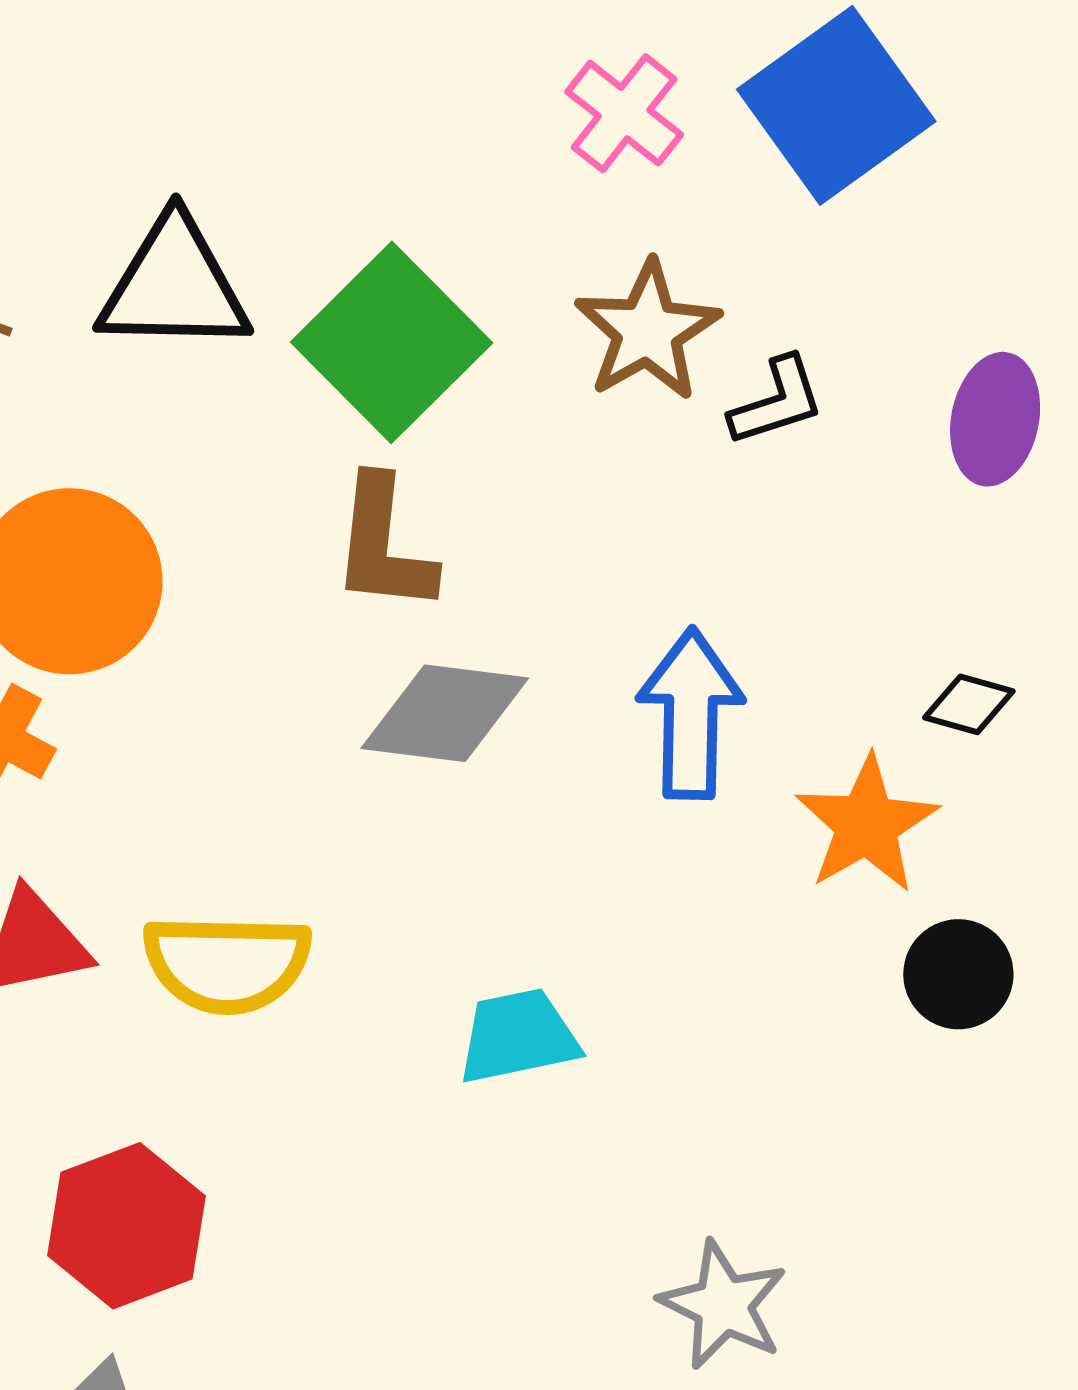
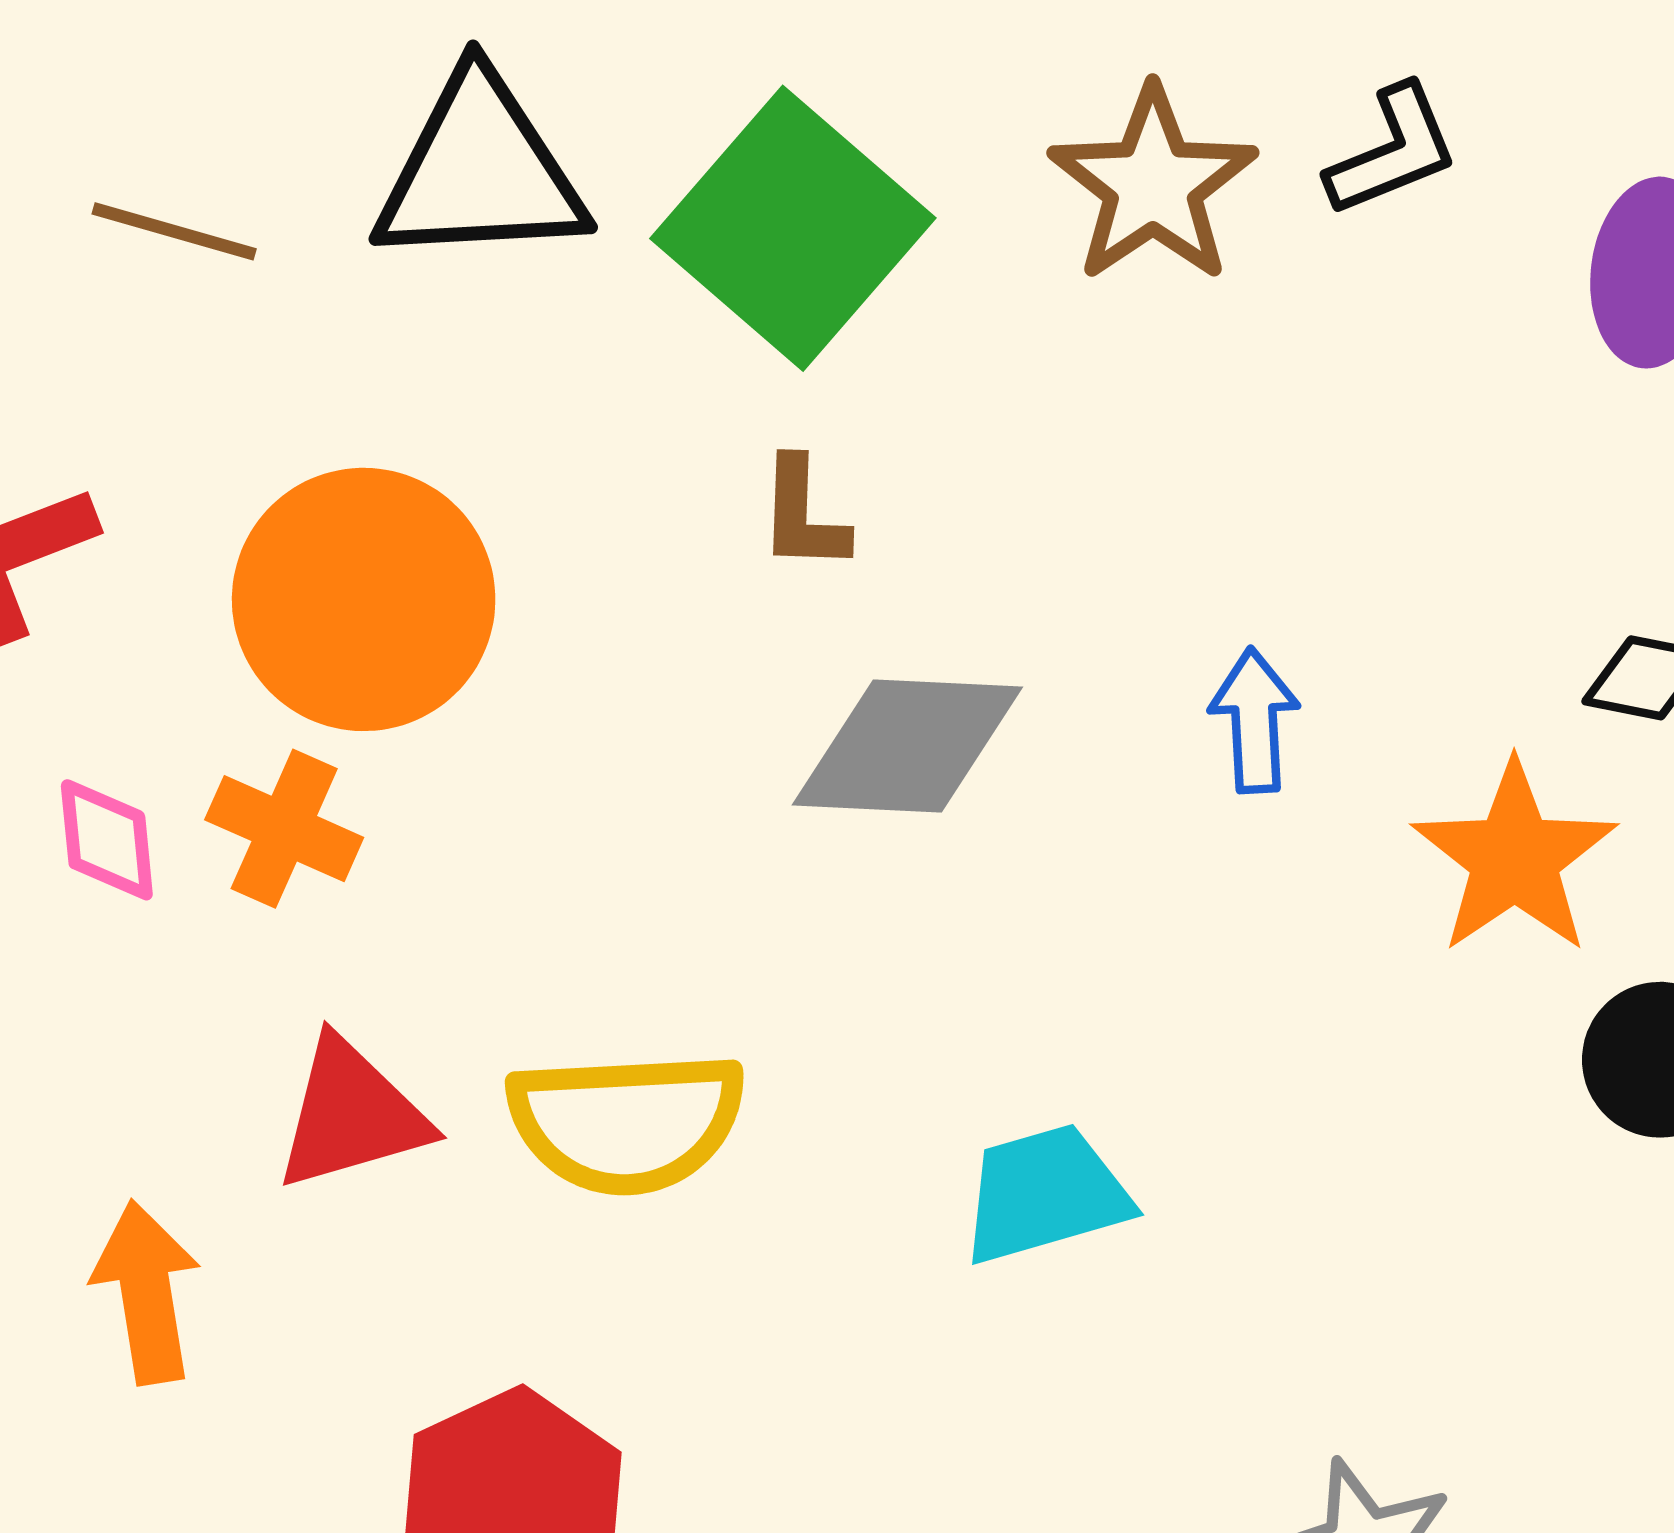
black L-shape: (777, 401) -> (1393, 151), moved
brown L-shape: (383, 545) -> (803, 515), size x0.6
blue arrow: (691, 714) -> (1254, 720), size x0.6

